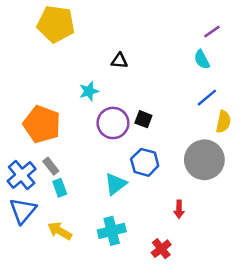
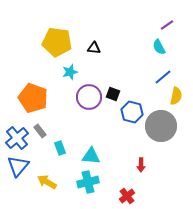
yellow pentagon: (56, 24) -> (57, 42), moved
blue hexagon: (145, 162) -> (132, 112), moved
cyan triangle: (116, 184) -> (91, 156), moved, turned 42
cyan rectangle: (60, 188) -> (60, 148), moved

